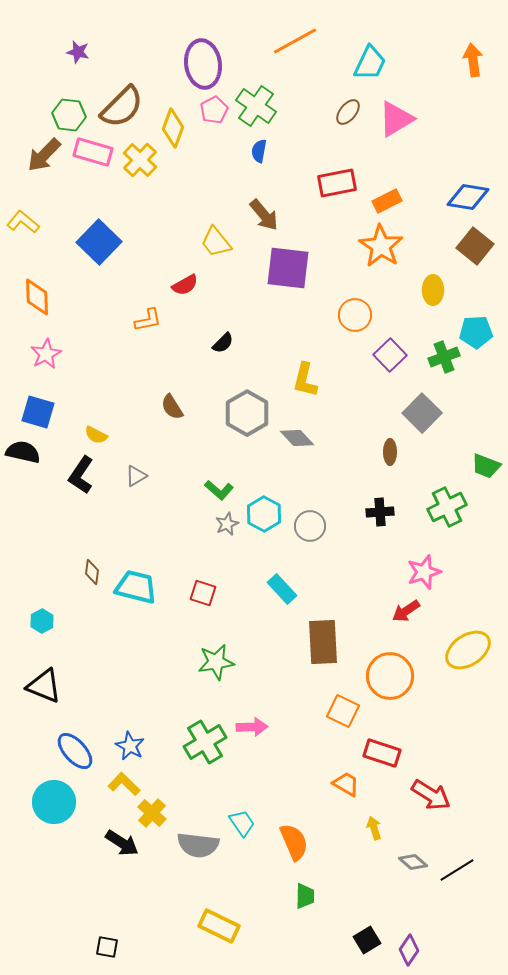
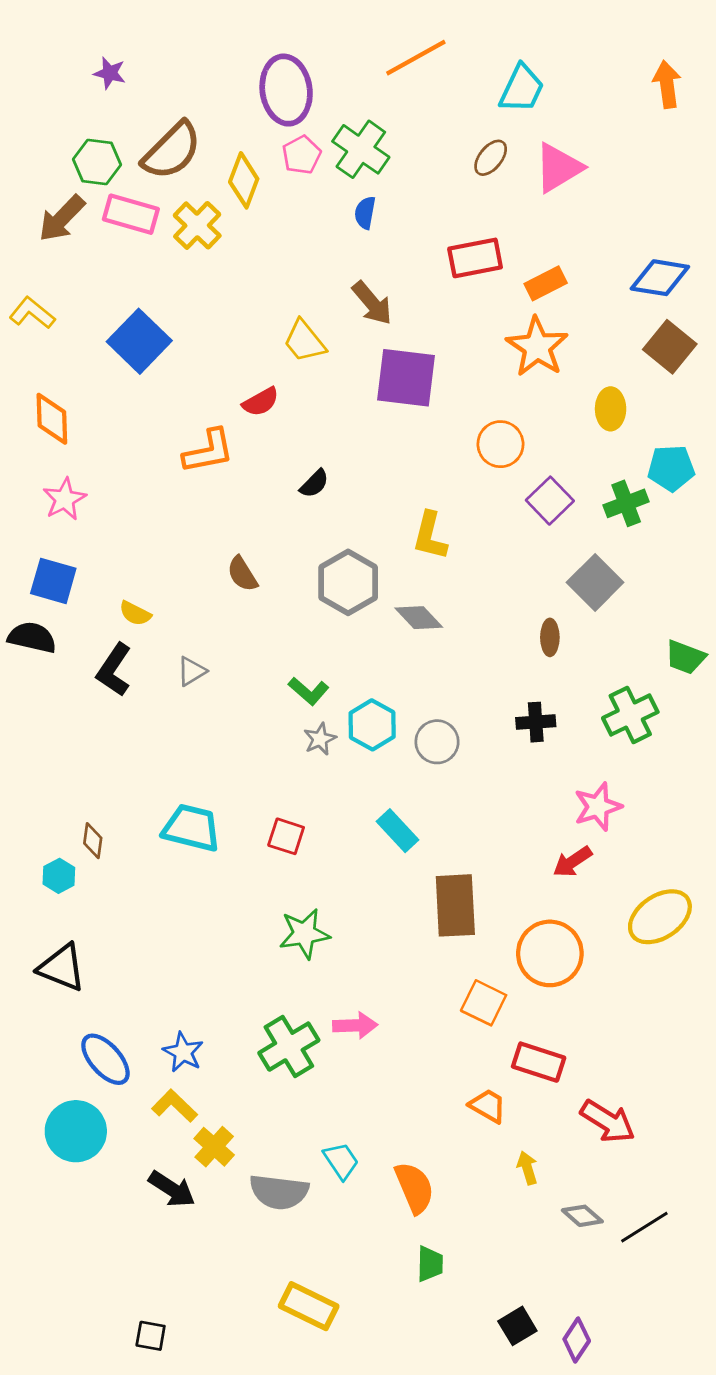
orange L-shape: (148, 320) -> (208, 451), size x1.4
brown diamond: (92, 572) -> (93, 841), moved

